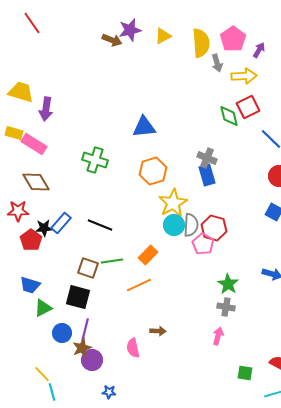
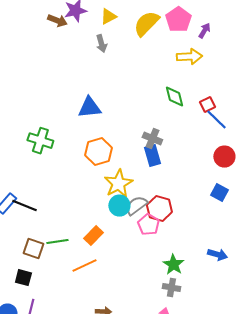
yellow semicircle: (201, 43) -> (146, 24), turned -132
gray arrow: (217, 63) -> (101, 44), moved
red square: (248, 107) -> (207, 105), moved, size x0.7
black line: (100, 225) -> (24, 206), moved
gray semicircle: (191, 225) -> (136, 206), turned -130
black square: (78, 297) -> (23, 278), size x0.7

